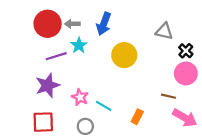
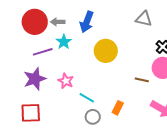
gray triangle: (164, 31) -> (144, 19), moved
brown line: (169, 96) -> (142, 80), moved
pink star: (80, 97) -> (66, 81), moved
gray circle: (85, 126) -> (93, 117), moved

